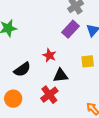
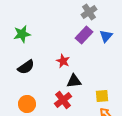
yellow square: (88, 61) -> (102, 96), moved
black semicircle: (22, 69) -> (26, 67), moved

